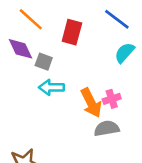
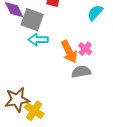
gray square: (44, 62) -> (32, 20), size x1.6
pink cross: (112, 99) -> (85, 49), turned -32

